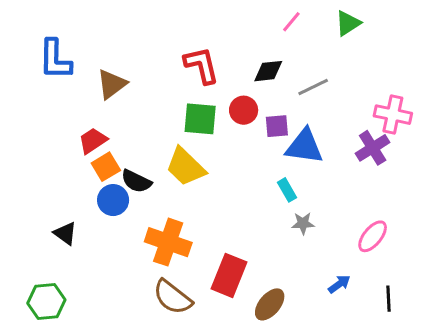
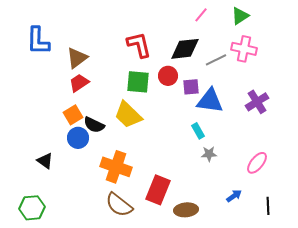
black diamond: (268, 71) -> (185, 49), size x1.4
pink cross: (393, 115) -> (244, 49), moved
red trapezoid: (93, 141) -> (79, 83), moved
brown ellipse: (270, 304) -> (186, 210), turned 45

